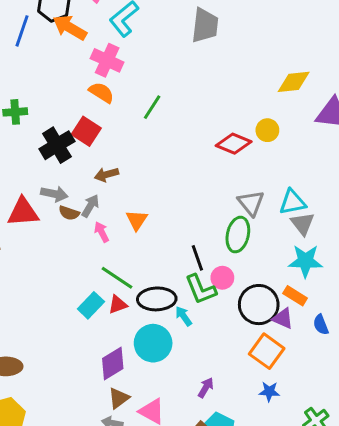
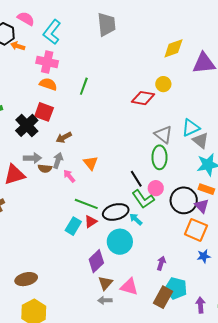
orange arrow: (70, 27) -> (18, 46), size x0.6
purple triangle: (283, 318) -> (202, 206), turned 35

